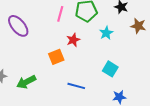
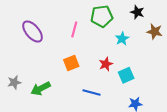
pink line: (60, 14) -> (74, 29), moved
red star: (73, 40) -> (106, 64), moved
cyan square: (110, 69) -> (126, 75), turned 35

